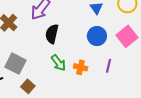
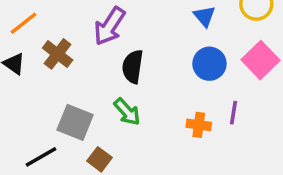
green arrow: (58, 63) -> (127, 112), moved
orange cross: (81, 67) -> (199, 125), moved

